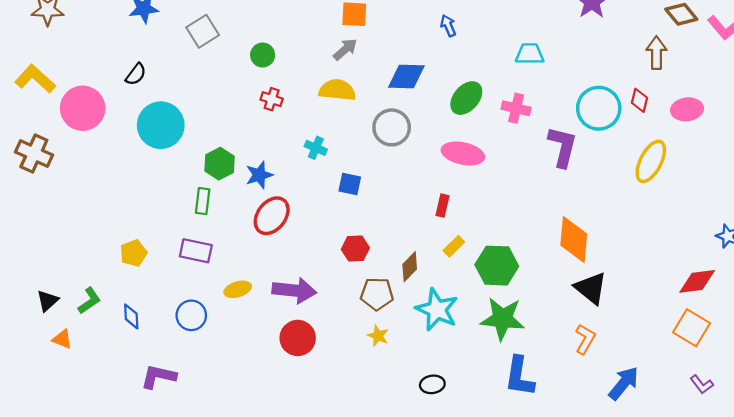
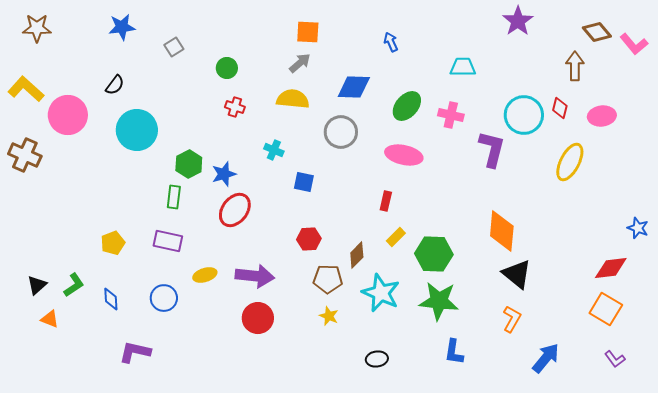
gray square: (203, 31) -> (174, 47), size x0.7
blue L-shape: (519, 376) -> (454, 352), size x0.7

